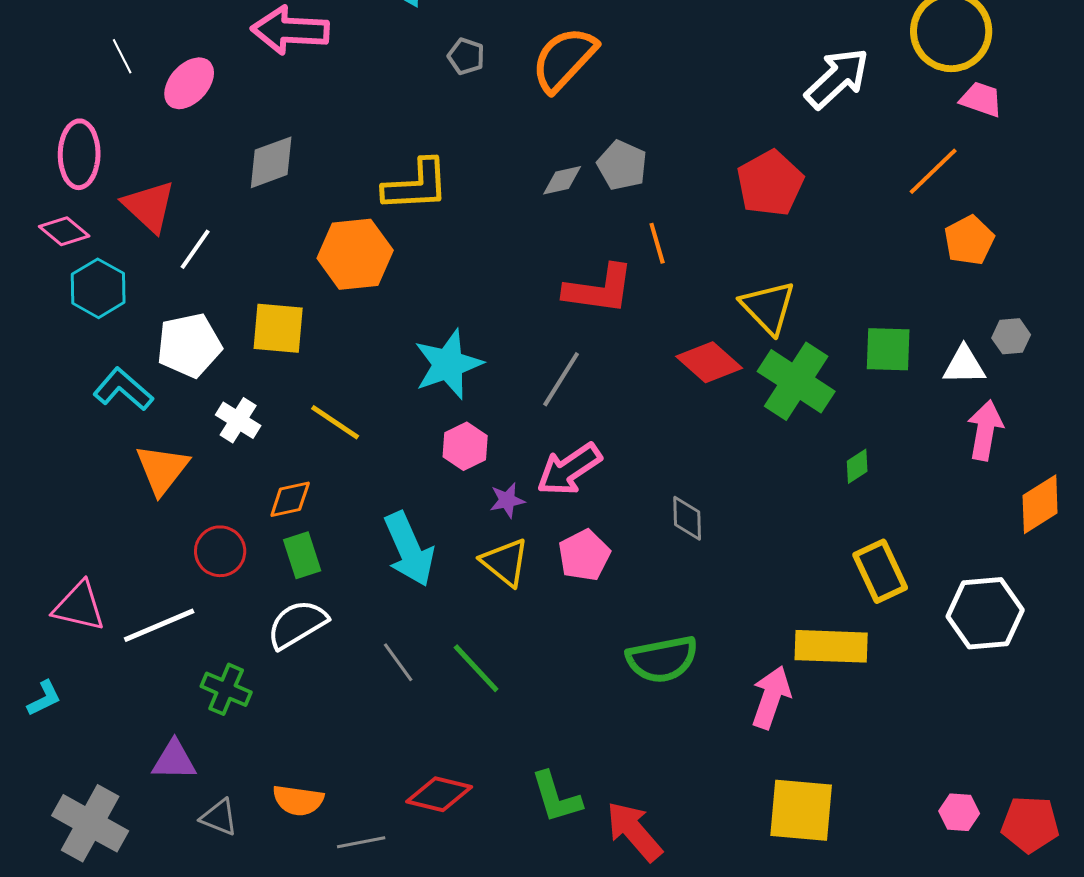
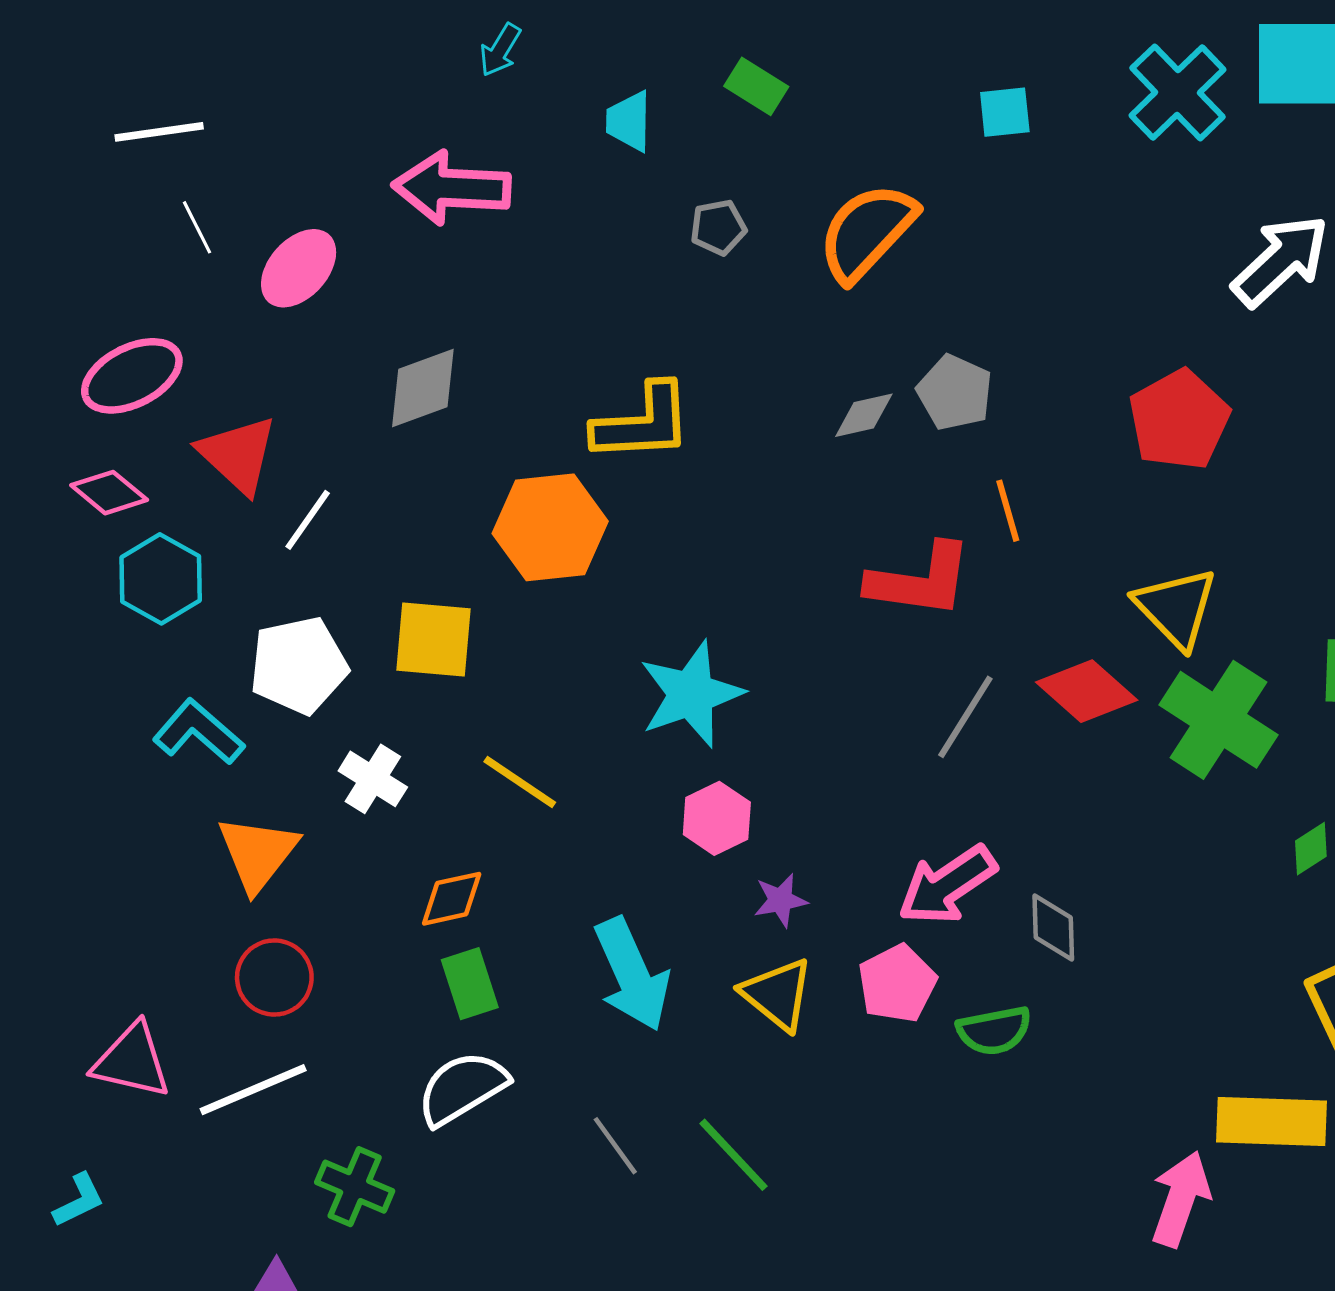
gray pentagon: (466, 56) -> (718, 227), turned -30
pink ellipse: (79, 154) -> (132, 376), turned 62
gray line: (561, 379) -> (965, 717), moved
pink arrow: (569, 469) -> (947, 885), moved
red circle: (220, 551) -> (274, 978), moved
green semicircle: (662, 659) -> (994, 1031), moved, size x0.7

